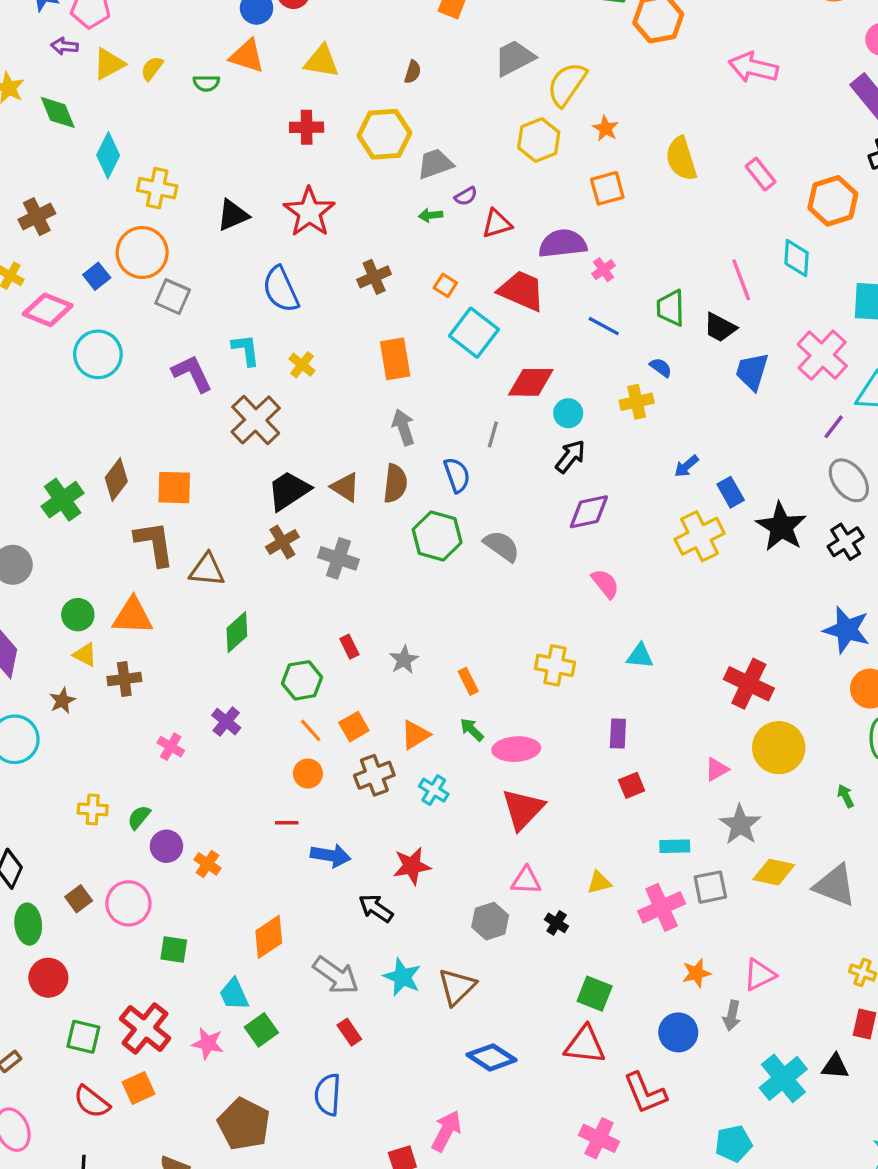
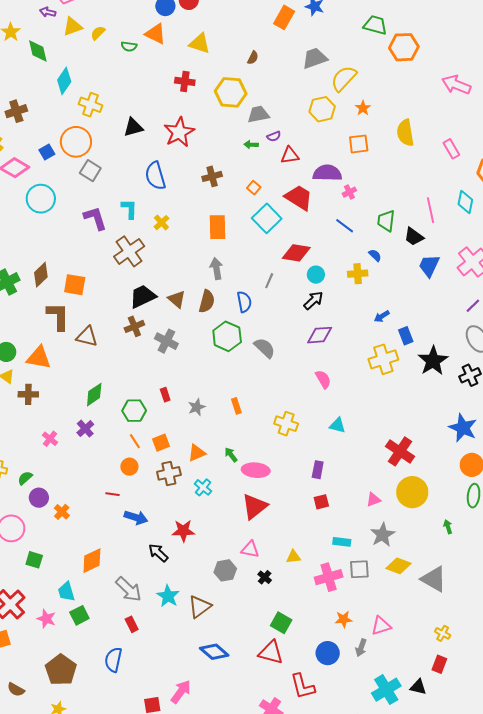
green diamond: (237, 632) -> (94, 395), moved
orange rectangle: (468, 681) -> (236, 406), moved

